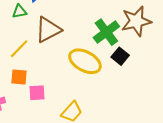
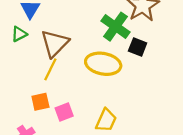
yellow line: (19, 49) -> (50, 69), moved

